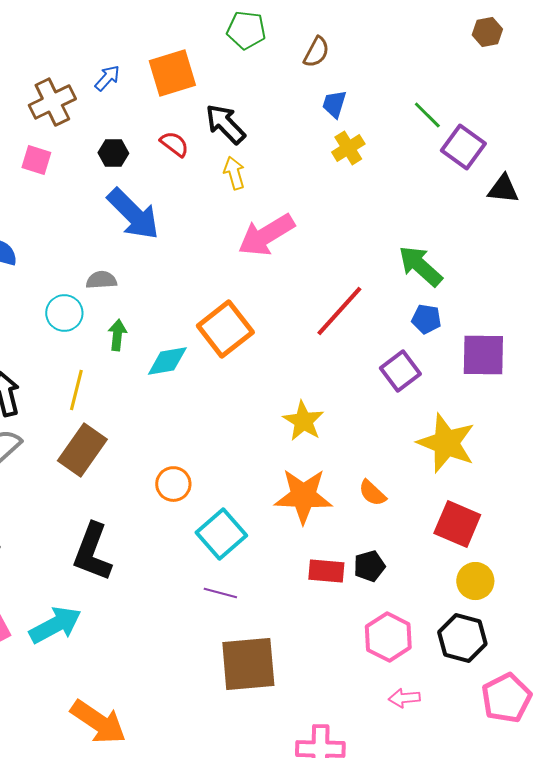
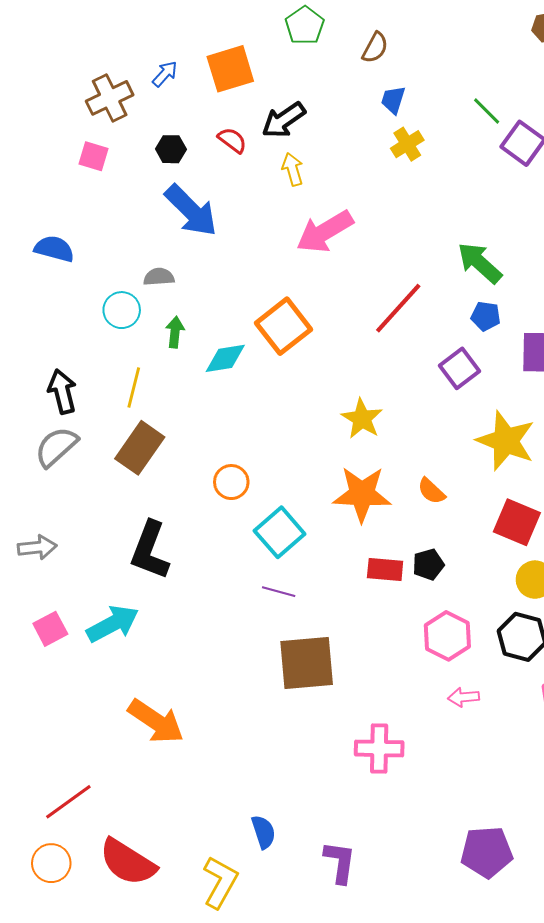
green pentagon: (246, 30) -> (305, 26), turned 30
black arrow: (225, 124) -> (284, 120), turned -81

